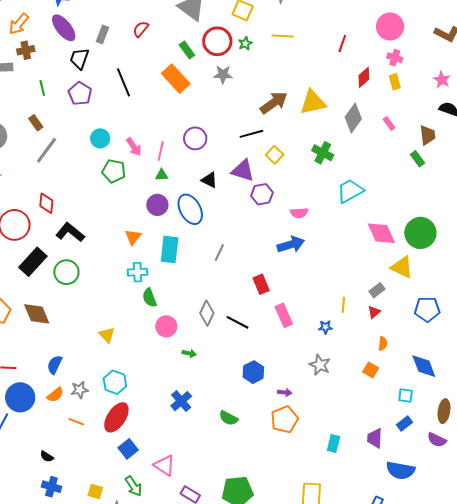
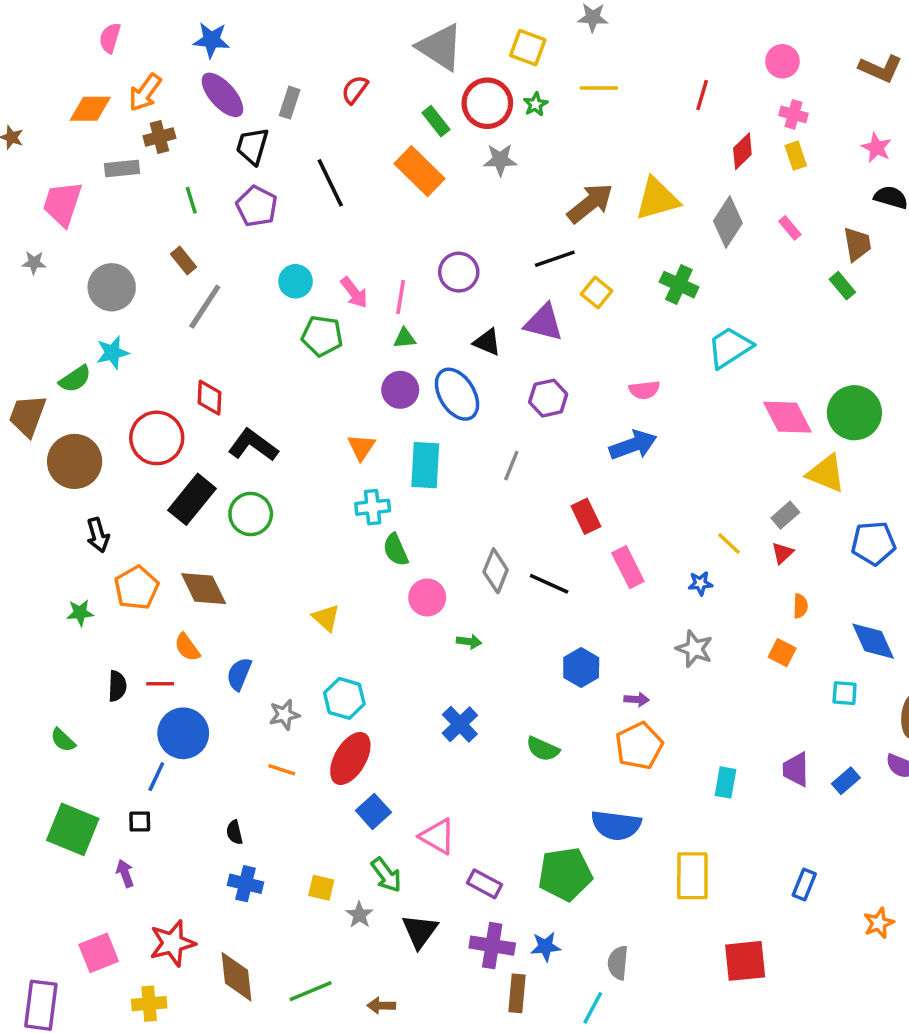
pink circle: (390, 26) -> (782, 61), size x0.7
purple hexagon: (262, 194) -> (548, 398), moved
yellow line: (343, 305) -> (729, 543), turned -49
orange semicircle: (55, 395) -> (187, 647), moved, turned 96
blue rectangle: (404, 423) -> (846, 781), moved
black semicircle: (47, 456) -> (234, 832), turned 48
blue semicircle: (400, 470) -> (616, 825), moved

